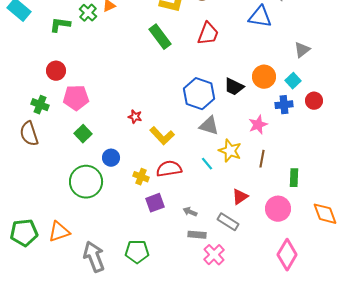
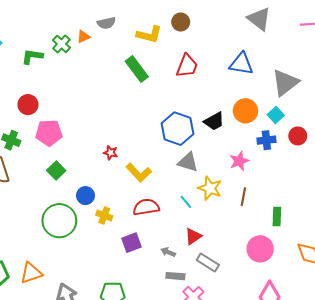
blue triangle: (260, 17) -> (241, 64), moved
gray triangle: (302, 50) -> (285, 83), size x1.6
black trapezoid: (234, 87) -> (214, 121), turned -55
yellow cross: (141, 177) -> (104, 215), moved
red triangle: (240, 197) -> (193, 236), moved

